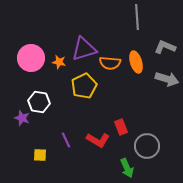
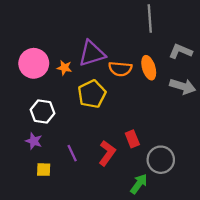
purple star: (22, 118) -> (34, 141), moved
red L-shape: (98, 140) -> (107, 153), turned -85
green arrow: (127, 168) -> (139, 184), turned -120

